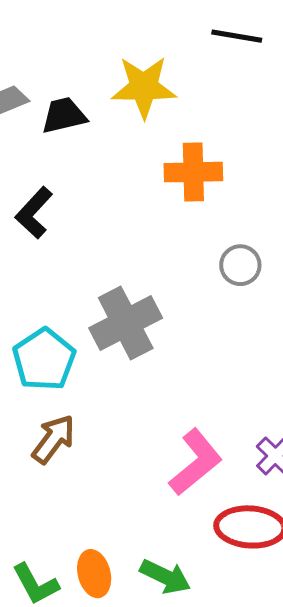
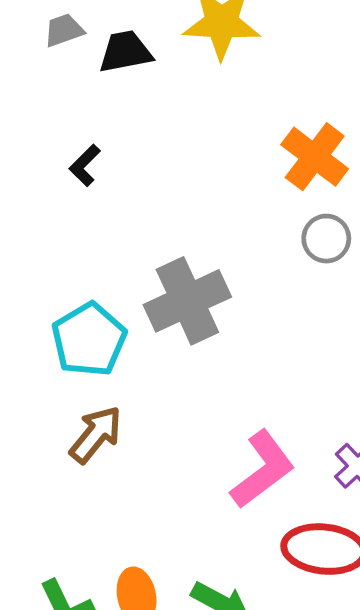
orange cross: (193, 172) -> (315, 157), moved, turned 36
black L-shape: (34, 213) -> (85, 165), size x0.7

